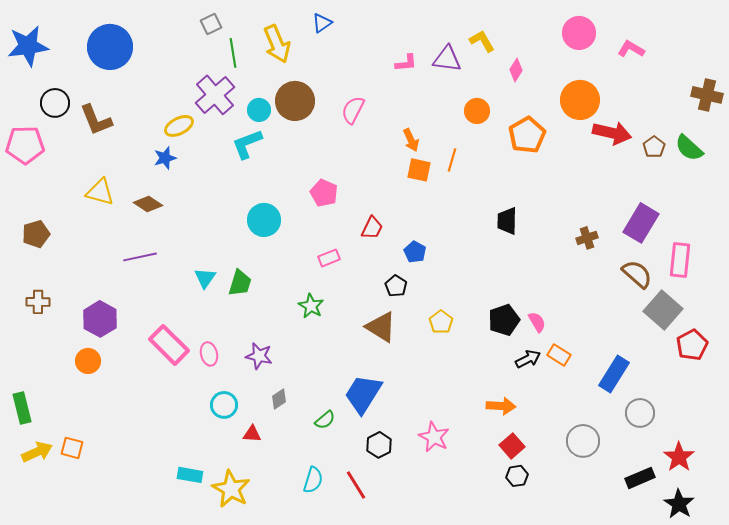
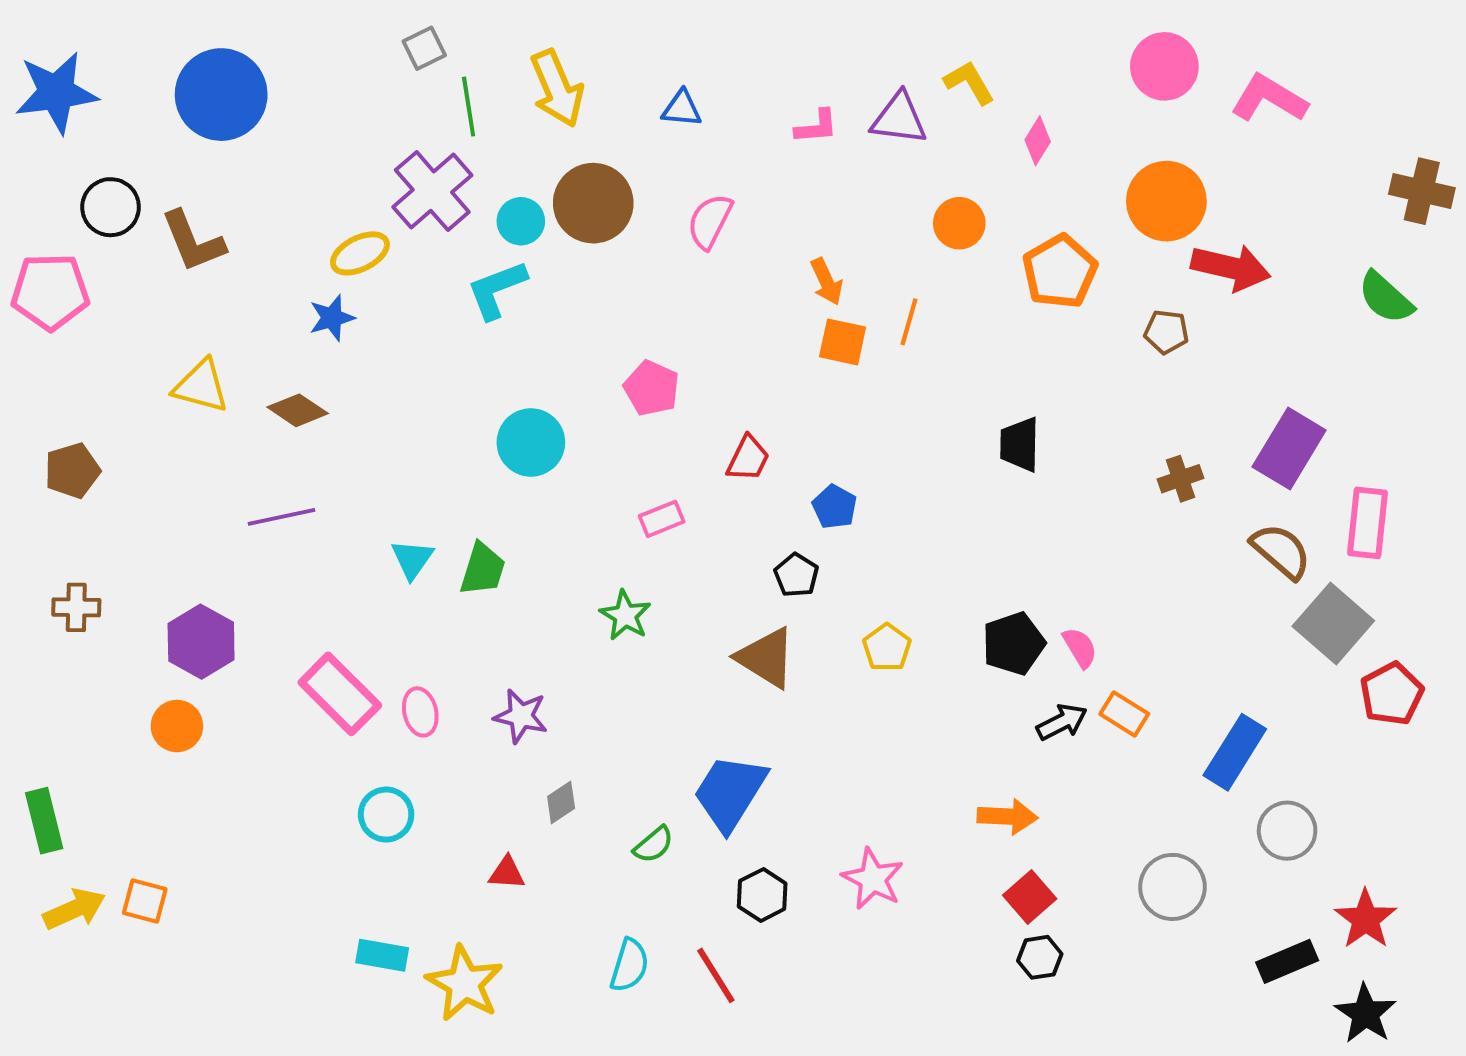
blue triangle: (322, 23) -> (682, 109), moved, turned 40
pink L-shape: (631, 49) -> (1269, 99), size x1.4
brown pentagon: (654, 147) -> (1166, 332), moved, turned -30
cyan circle: (224, 405) -> (386, 815), moved

